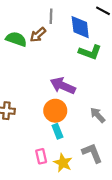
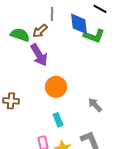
green L-shape: (90, 52) -> (94, 36), moved
purple arrow: (63, 86) -> (39, 55), moved, turned -145
orange circle: (55, 111) -> (56, 87), moved

